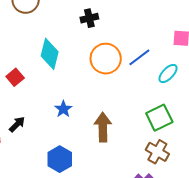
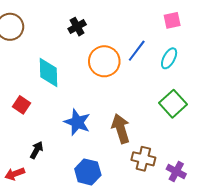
blue star: (63, 109) -> (77, 122), size x1.5
brown cross: (157, 152) -> (143, 159), moved

